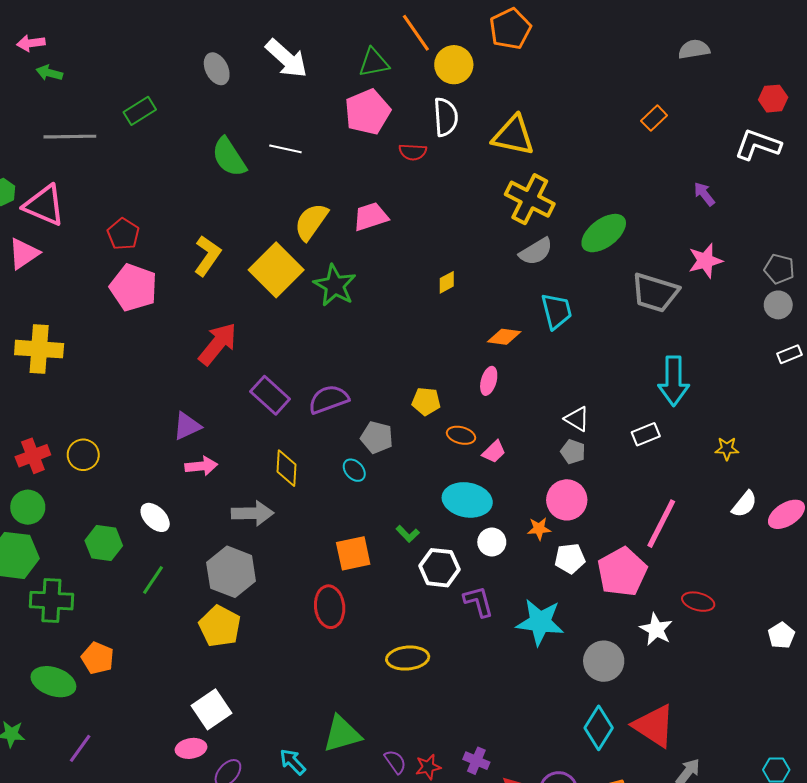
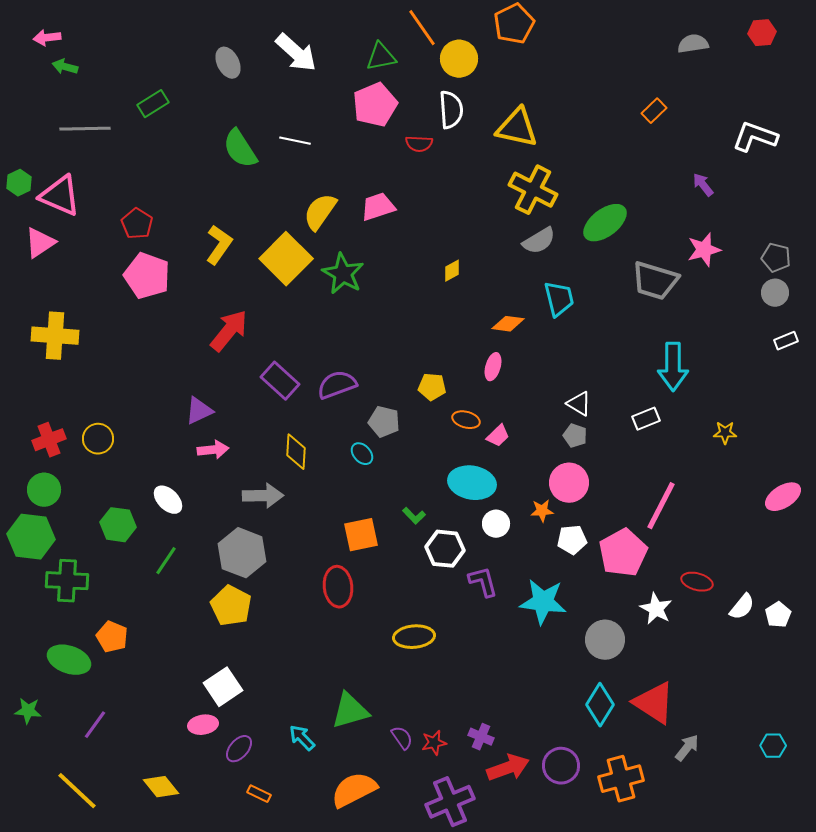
red hexagon: (773, 99) -> (762, 33), moved
white semicircle: (744, 504) -> (742, 607), moved

